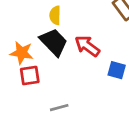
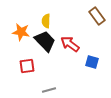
orange star: (22, 53) -> (21, 32), moved

